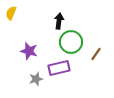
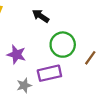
black arrow: (59, 21) -> (41, 16), moved, turned -63

